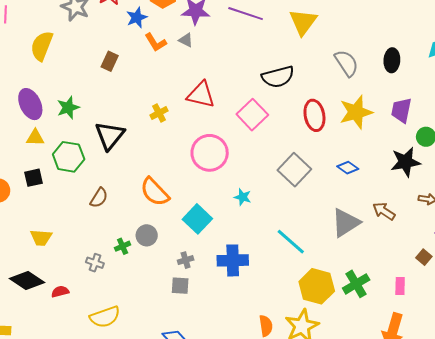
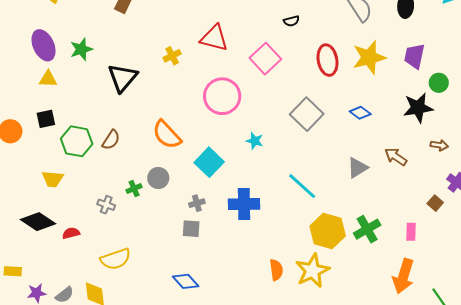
black semicircle: (278, 77) -> (291, 21), size x0.5
green hexagon: (69, 157) -> (77, 141), moved
gray triangle: (346, 223) -> (357, 168), size x0.7

